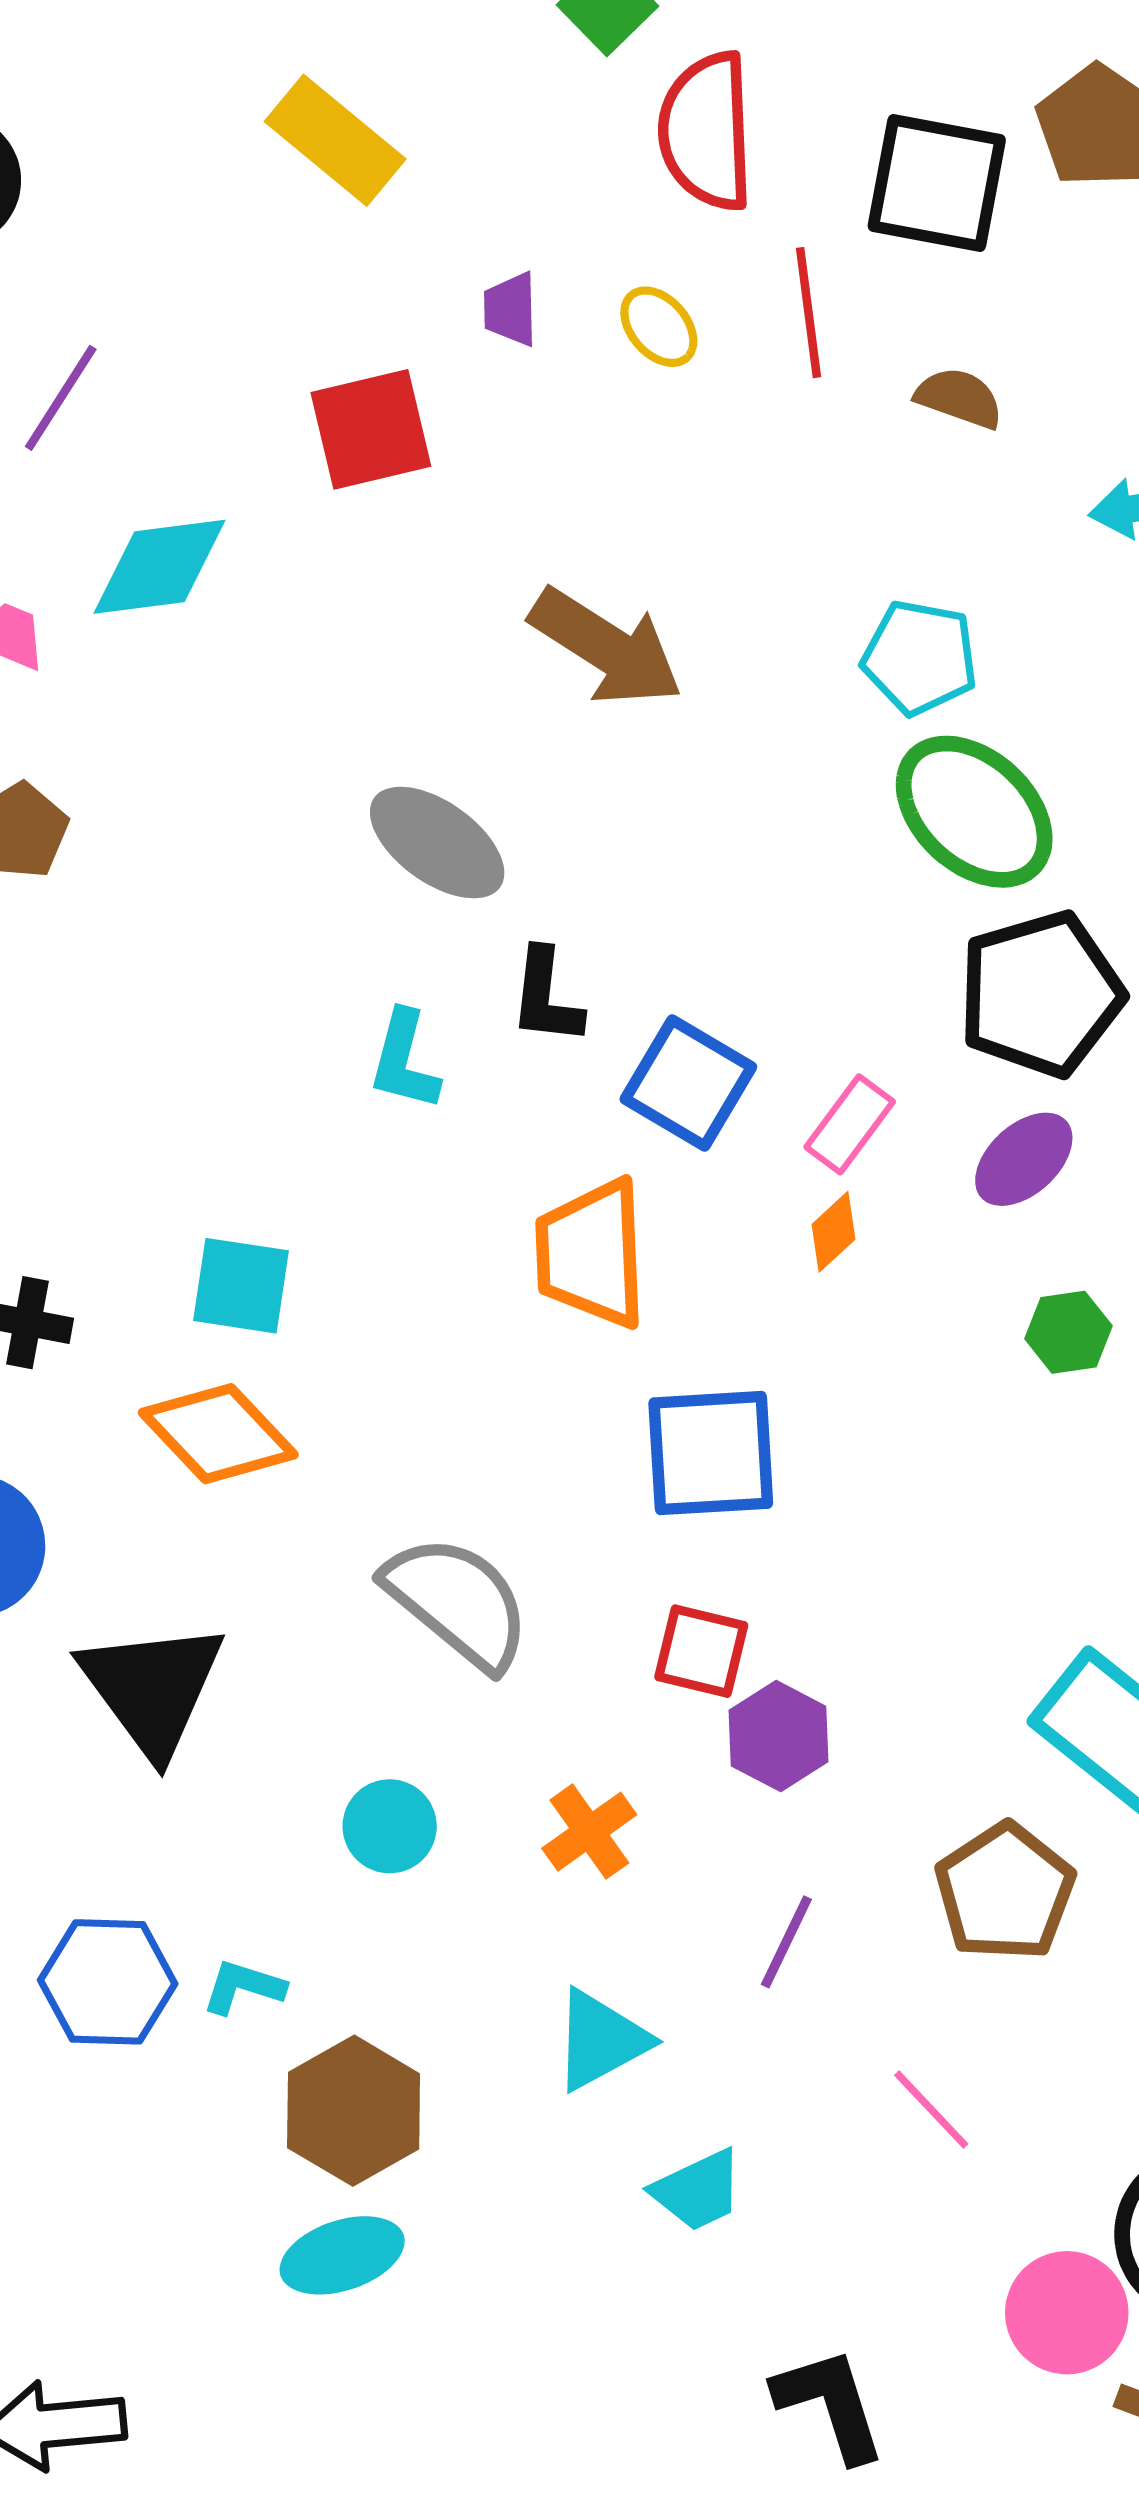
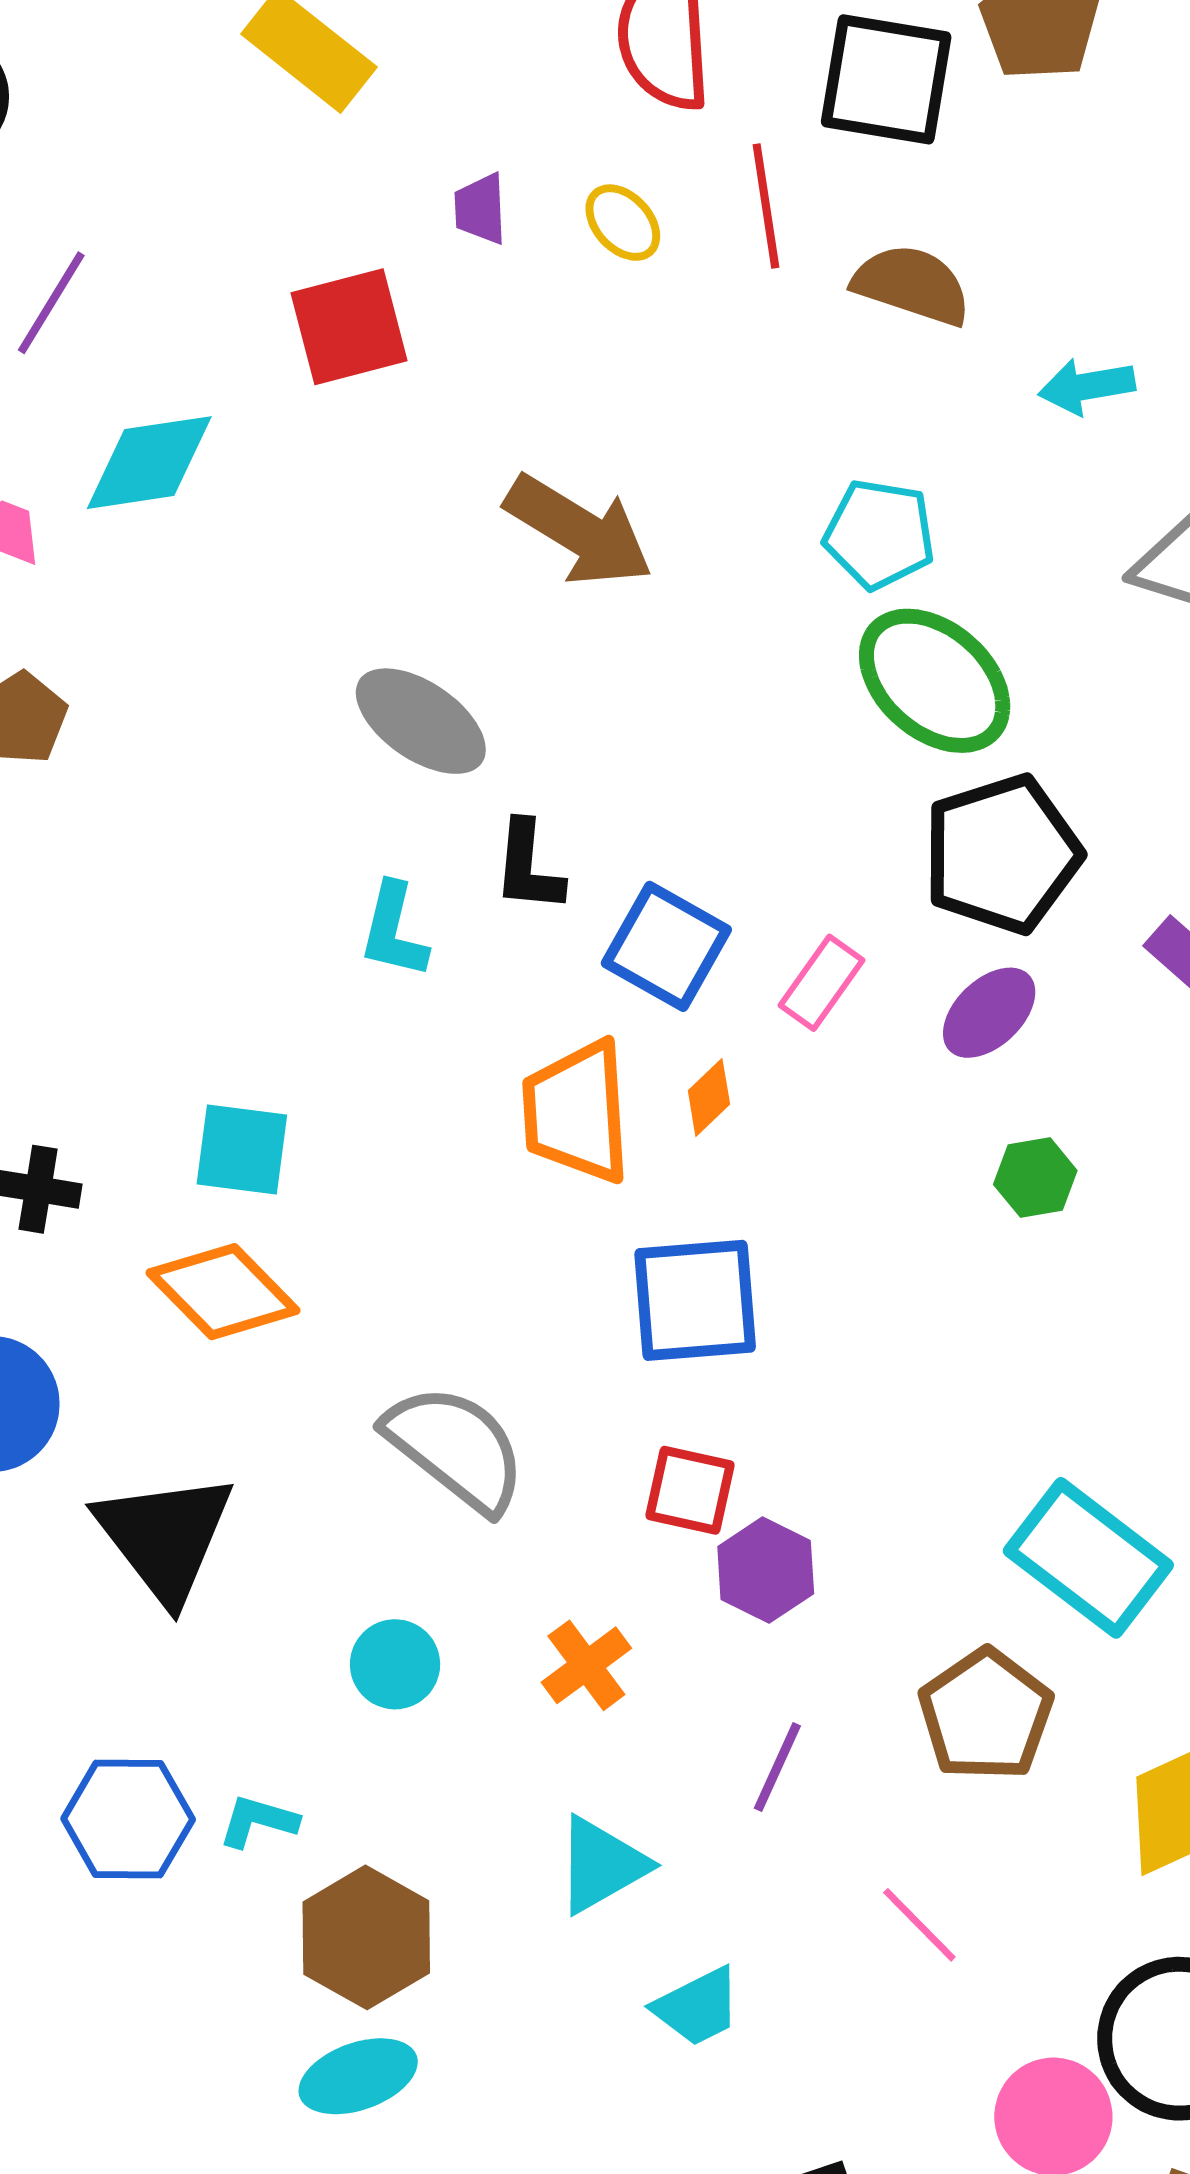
brown semicircle: (959, 398) -> (912, 285), size x1.4
orange diamond: (834, 1232) -> (709, 1097), moved

